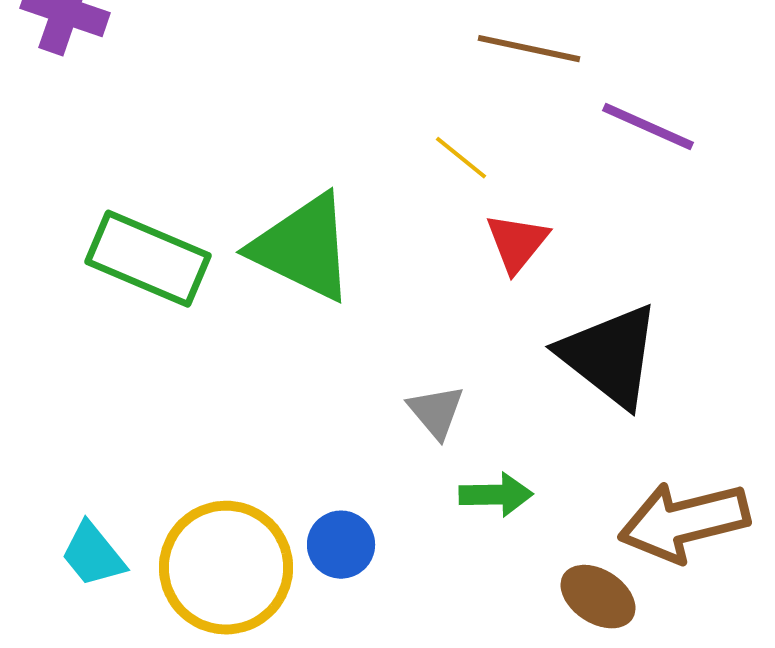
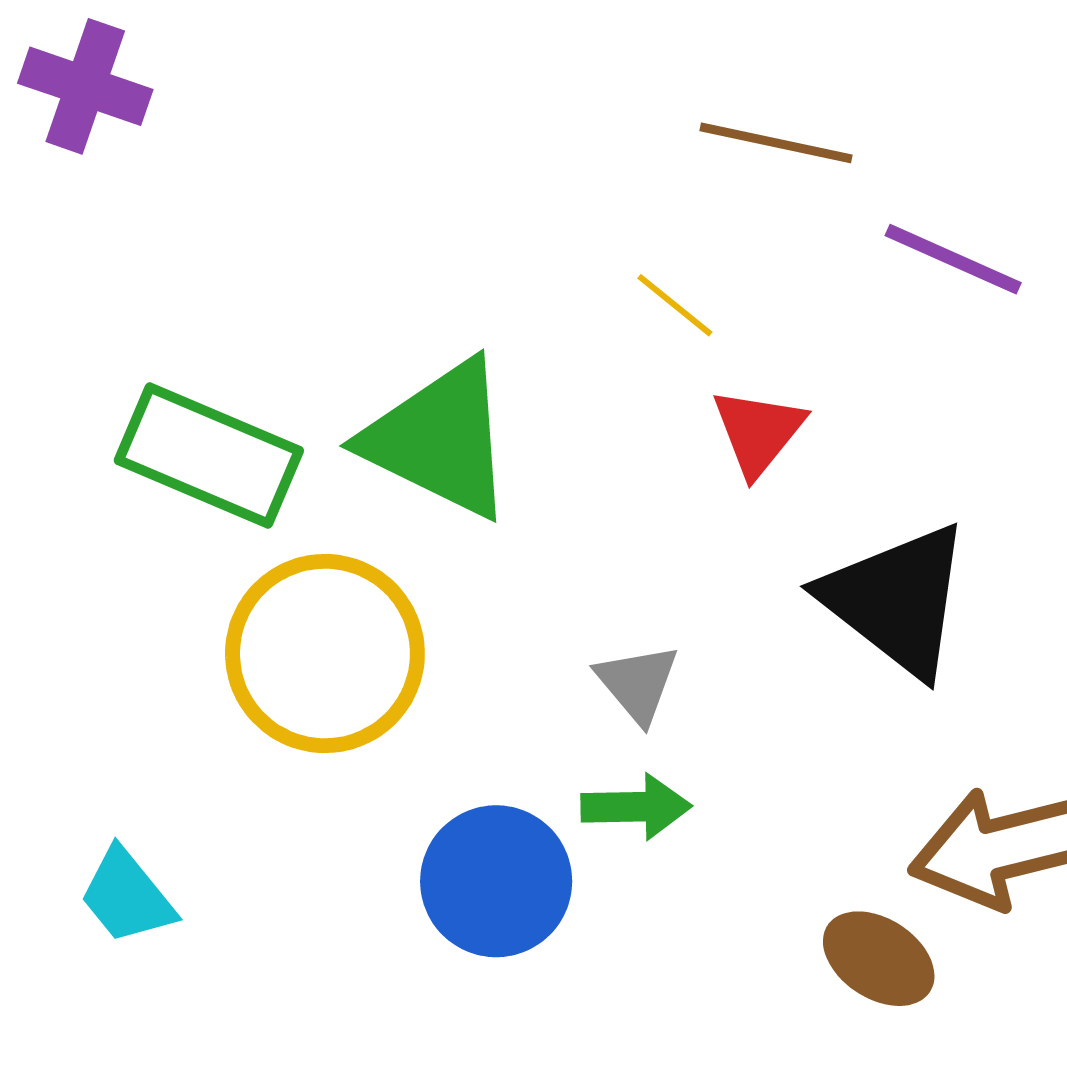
green arrow: (496, 495) -> (636, 807), moved
blue circle: (341, 545) -> (496, 881), size x1.5
yellow circle: (226, 568) -> (325, 653), moved

